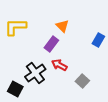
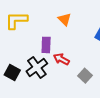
purple rectangle: (51, 44) -> (46, 45), moved, turned -35
black square: (15, 89) -> (12, 73), moved

